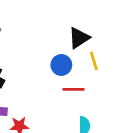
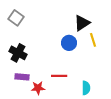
red line: (74, 89) -> (59, 76), moved

